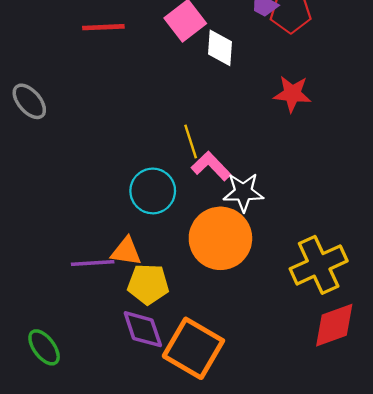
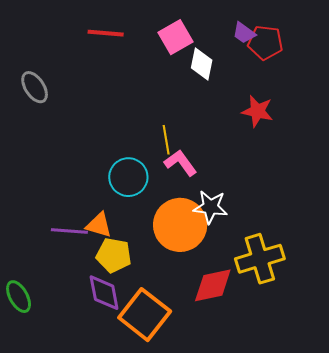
white star: (243, 192) -> (210, 207), moved
red diamond: (334, 325) -> (213, 285), moved

